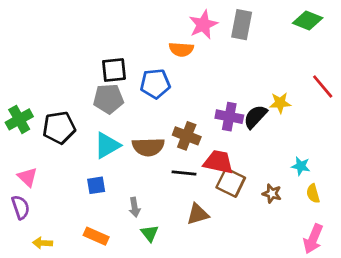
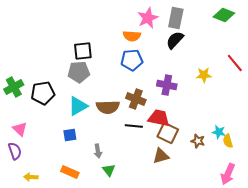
blue pentagon: (155, 84) -> (132, 60), moved
black semicircle: (255, 117) -> (175, 40), moved
cyan star: (301, 166) -> (219, 132), moved
brown triangle: (198, 214) -> (161, 156), moved

